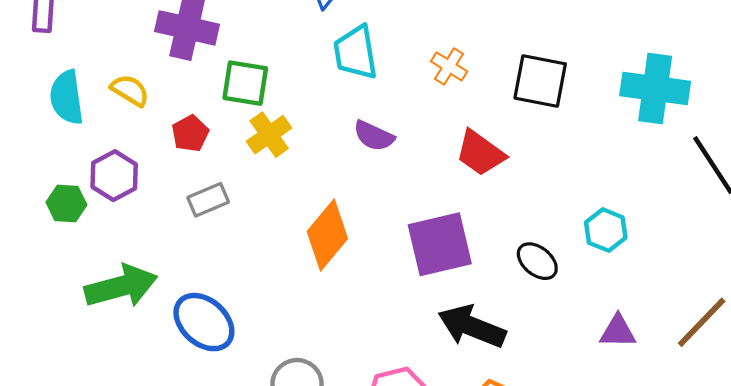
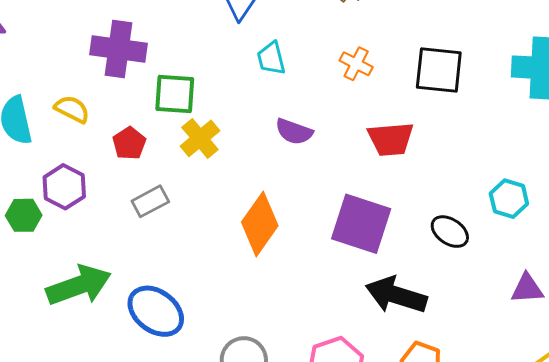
cyan trapezoid: (355, 53) -> (271, 58), size x0.7
red trapezoid: (480, 153) -> (391, 139), turned -36
purple square: (440, 244) -> (361, 224), turned 36

